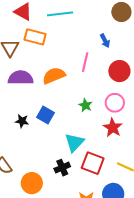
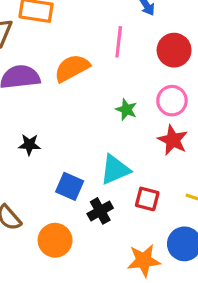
blue square: (46, 115) -> (70, 186), moved
cyan triangle: (74, 143) -> (115, 170), turned 30
red square: (93, 163) -> (147, 199), size x0.7

